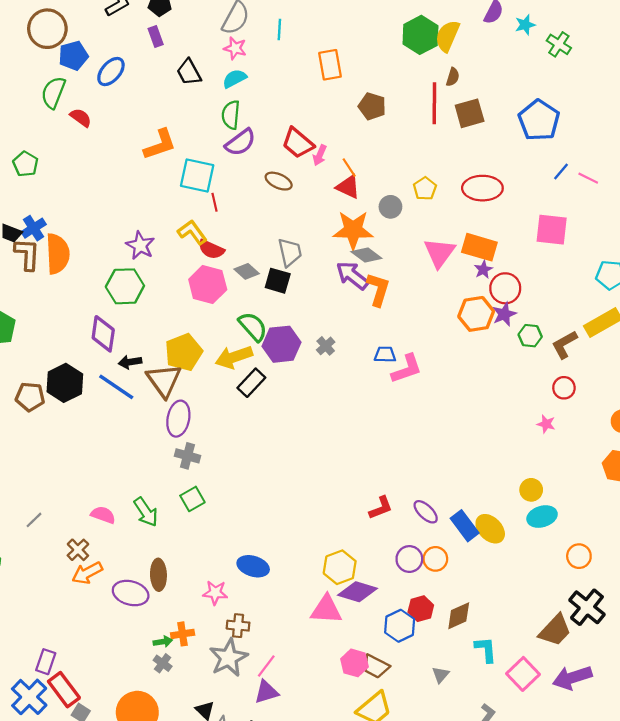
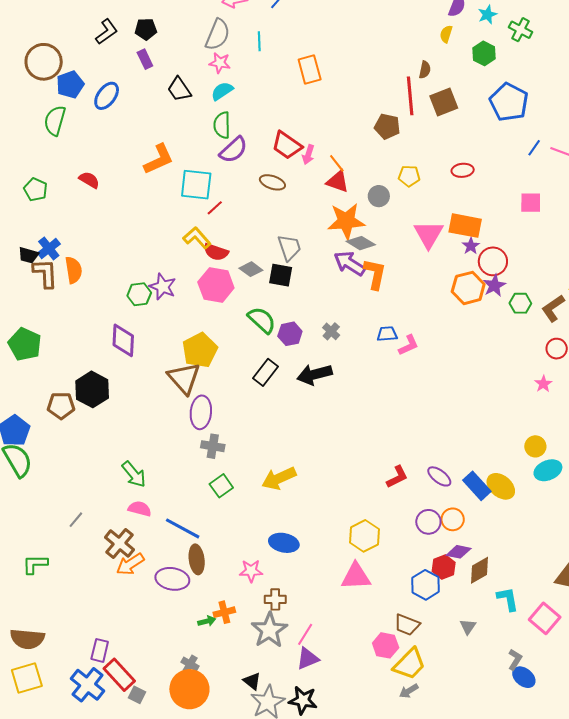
green hexagon: (420, 35) -> (484, 53), moved, size x0.7
yellow semicircle: (447, 36) -> (446, 34), moved, size x0.6
brown pentagon: (372, 106) -> (387, 126), moved
red semicircle: (81, 118) -> (89, 180), moved
red ellipse: (482, 188) -> (463, 170), size x0.6
yellow pentagon: (425, 189) -> (409, 176), turned -30
red line: (214, 202) -> (215, 208), turned 66
pink square: (552, 230) -> (531, 203), size x0.7
purple star: (140, 245) -> (163, 287), moved
orange semicircle: (58, 254) -> (74, 270), size x0.7
green hexagon: (125, 286) -> (139, 294), size x0.7
purple hexagon: (281, 344) -> (290, 334), size x0.7
yellow arrow: (234, 357) -> (279, 478), moved
black arrow: (130, 362) -> (314, 374), moved, size x1.6
pink L-shape: (407, 369) -> (408, 345), size x0.7
blue line: (116, 387) -> (183, 528), moved
pink star: (546, 424) -> (543, 384), turned 30
green arrow: (146, 512) -> (134, 474), moved
brown cross: (78, 550) -> (119, 544), size x1.4
purple diamond: (357, 592) -> (459, 552), moved, size x0.7
gray cross: (163, 663) -> (190, 664), moved
pink hexagon: (355, 663) -> (386, 645), moved

